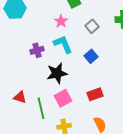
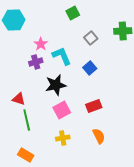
pink star: (61, 21) -> (41, 44), moved
red triangle: (20, 97) -> (19, 99), moved
green line: (41, 108) -> (27, 120), moved

